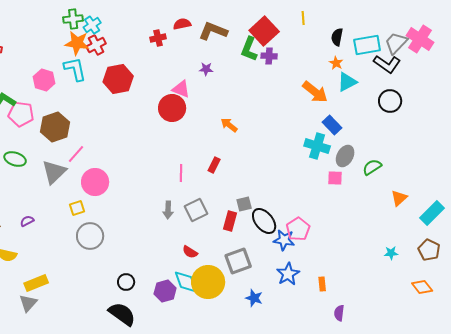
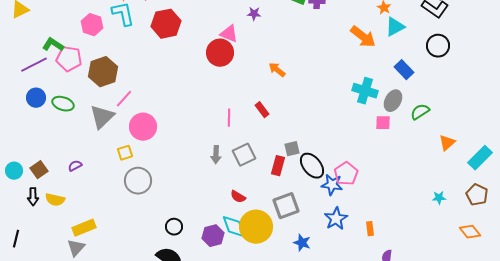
blue rectangle: (332, 125) -> (404, 70), moved
red rectangle: (214, 165) -> (262, 110), turned -63

